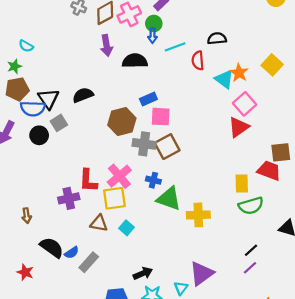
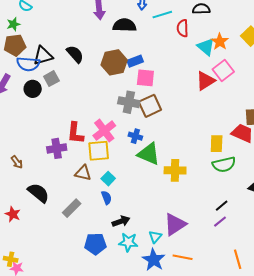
black semicircle: (83, 95) -> (75, 54), turned 66
black triangle: (48, 99) -> (43, 56), turned 45
brown hexagon: (122, 122) -> (114, 62), moved
red triangle: (239, 127) -> (205, 81), moved
brown arrow: (27, 216) -> (17, 162), turned -32
blue semicircle: (72, 253) -> (107, 198), moved, turned -80

